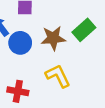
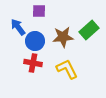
red cross: (18, 91) -> (33, 63), moved

